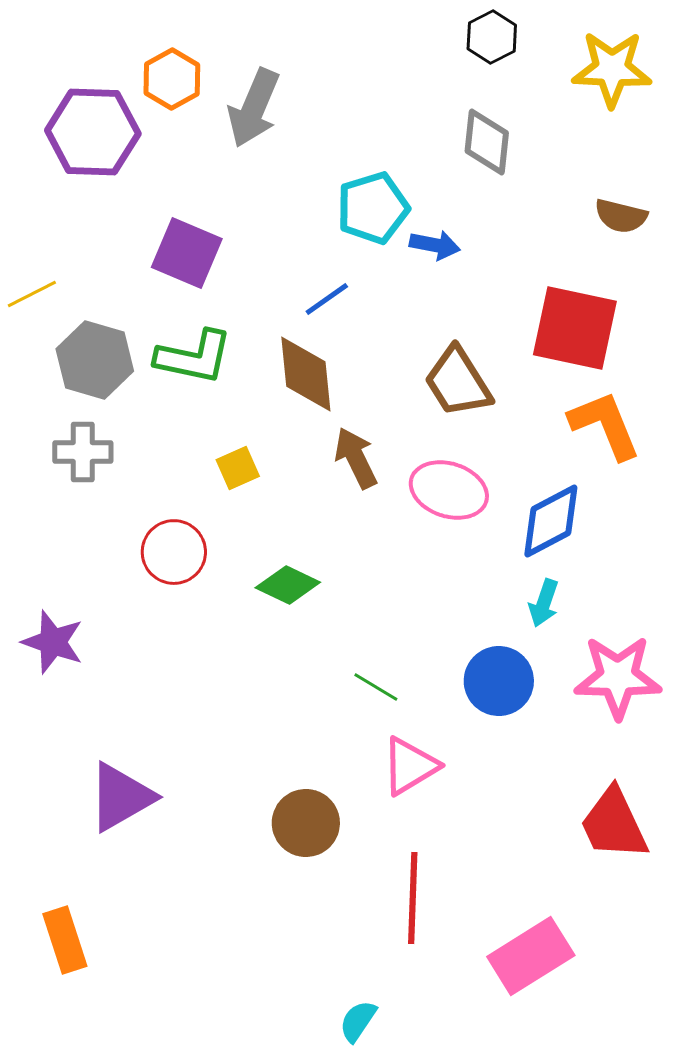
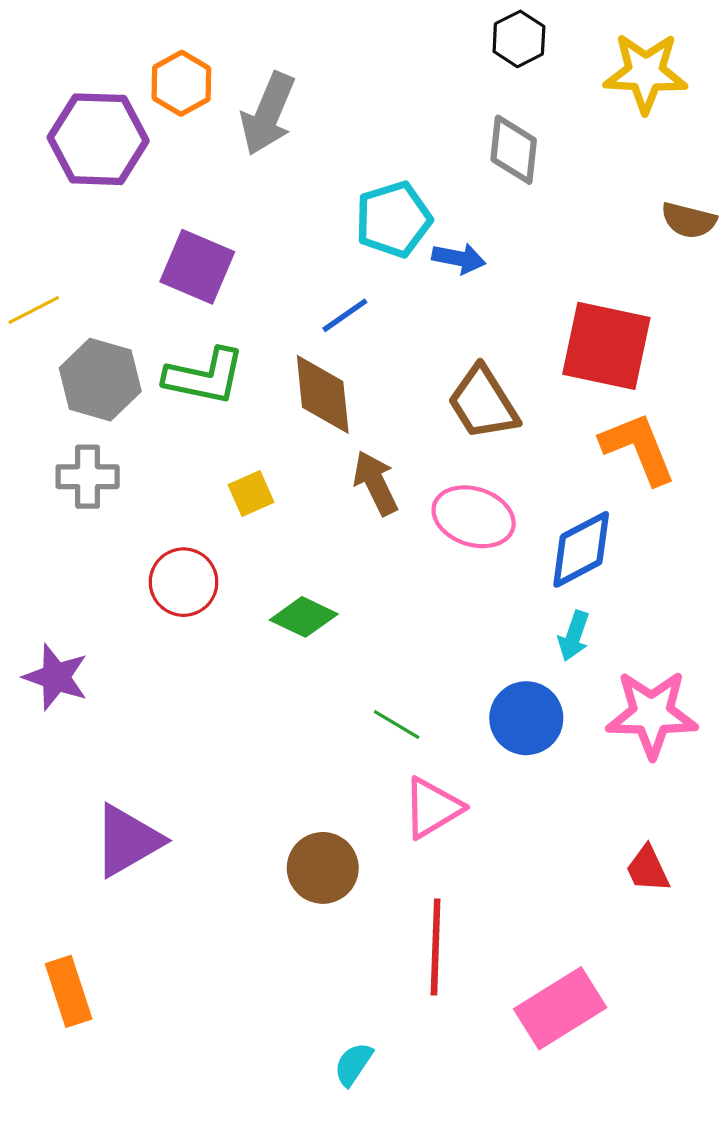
brown semicircle: (621, 216) -> (689, 220), moved
red trapezoid: (614, 824) -> (648, 869), size x0.6
cyan semicircle: (358, 1021) -> (353, 1064), moved

